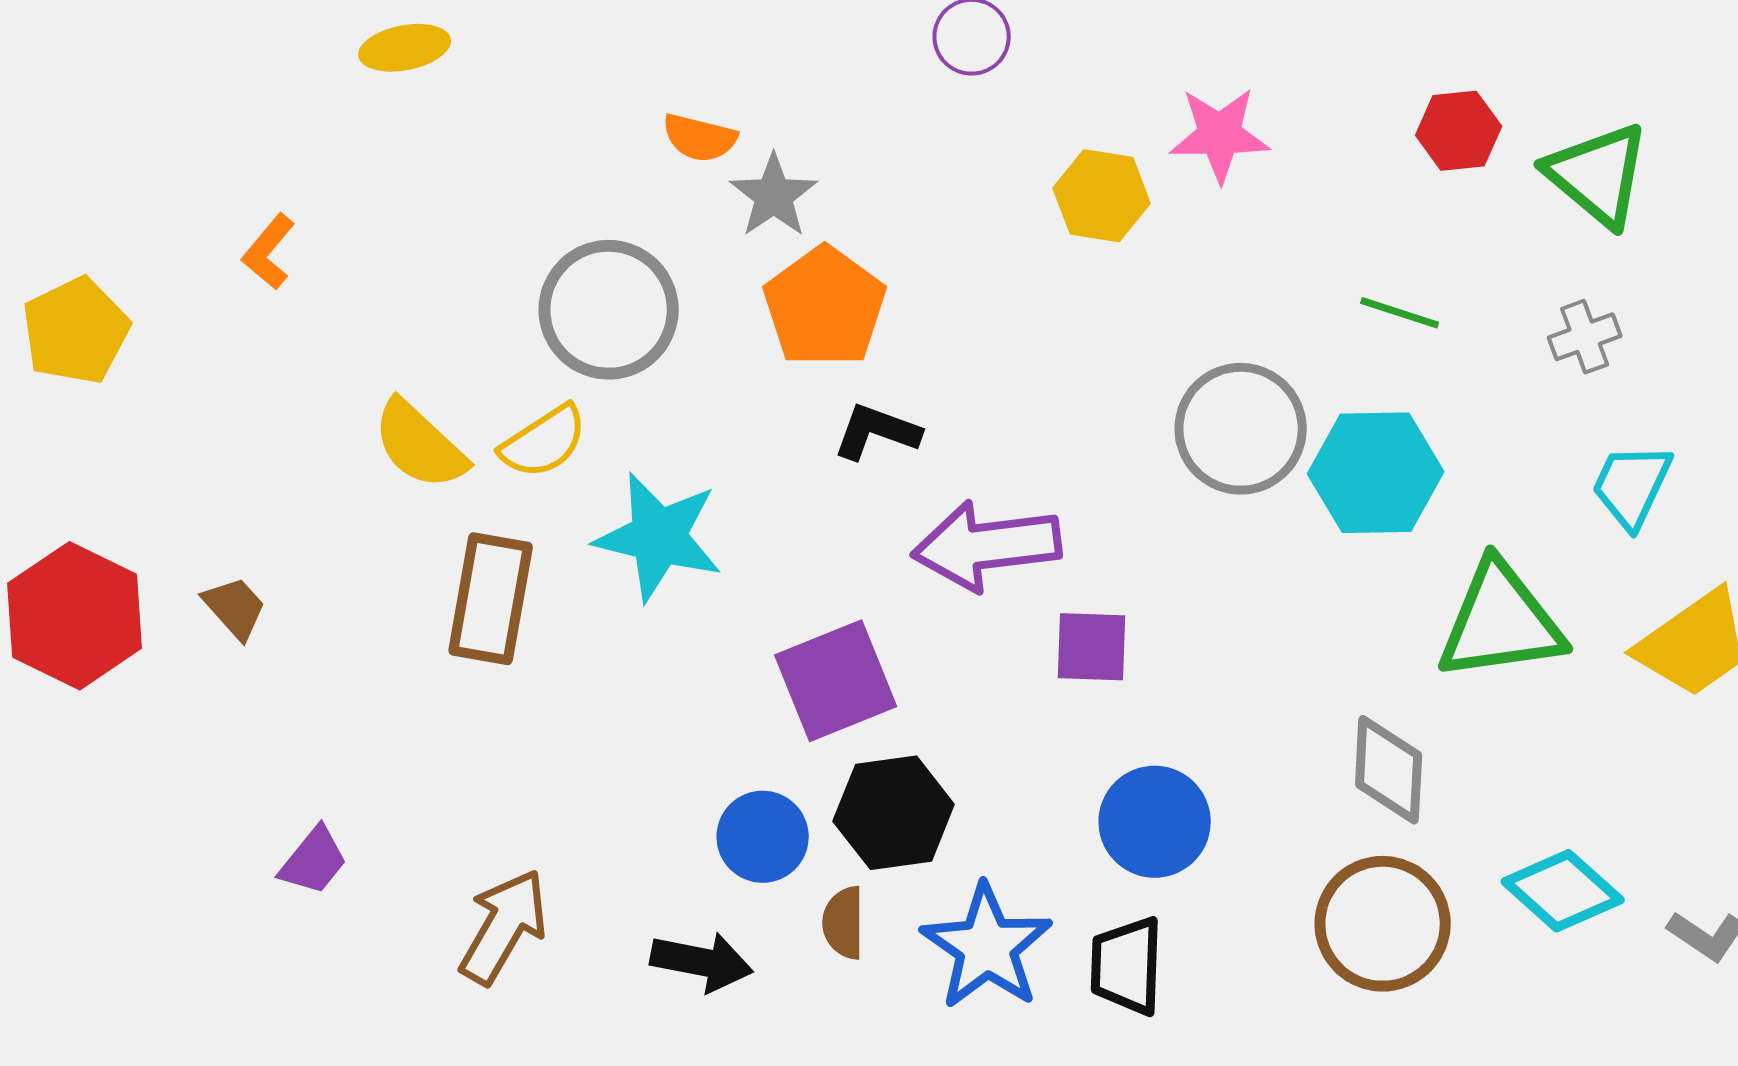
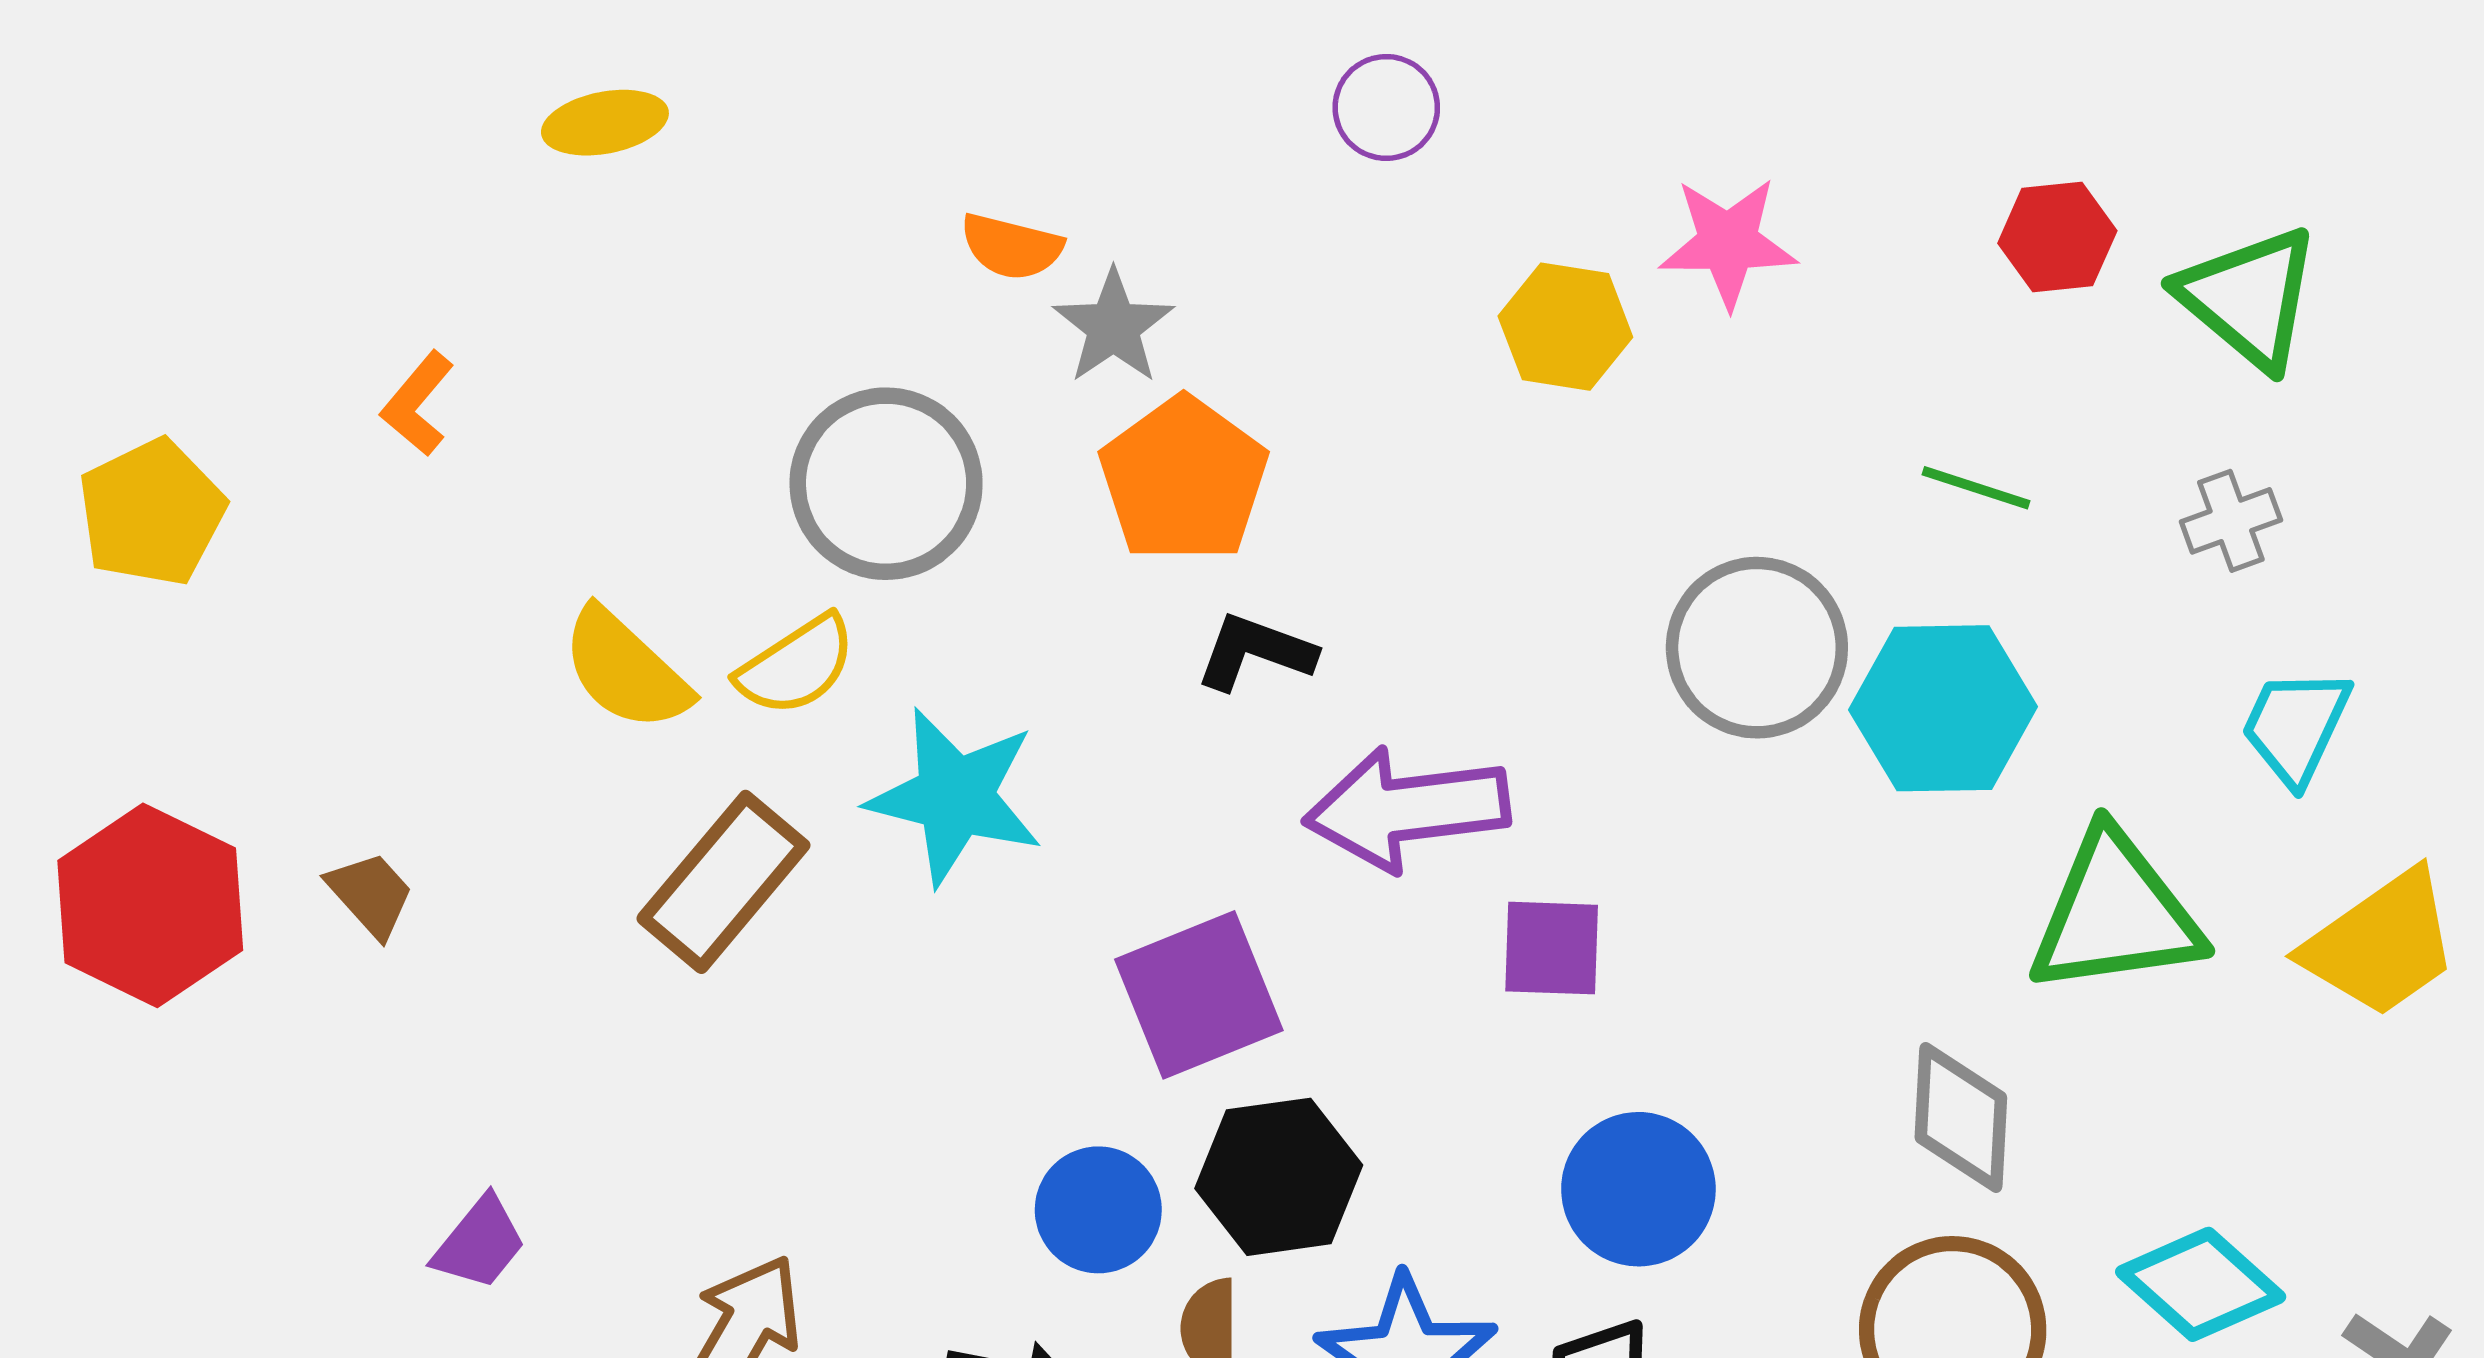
brown rectangle: (491, 599) -> (723, 882), turned 30

